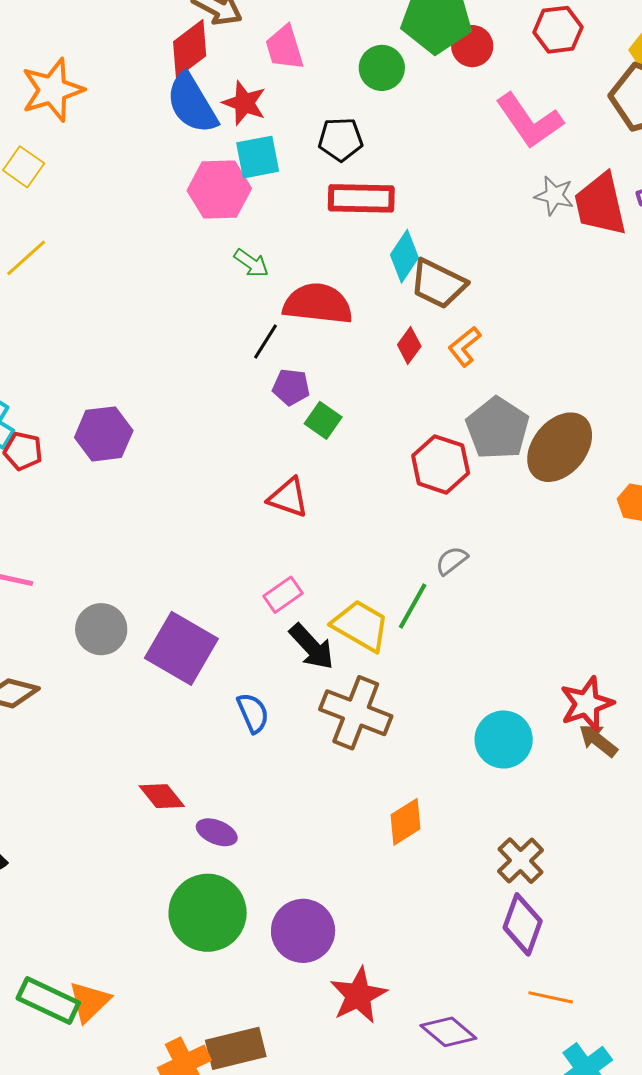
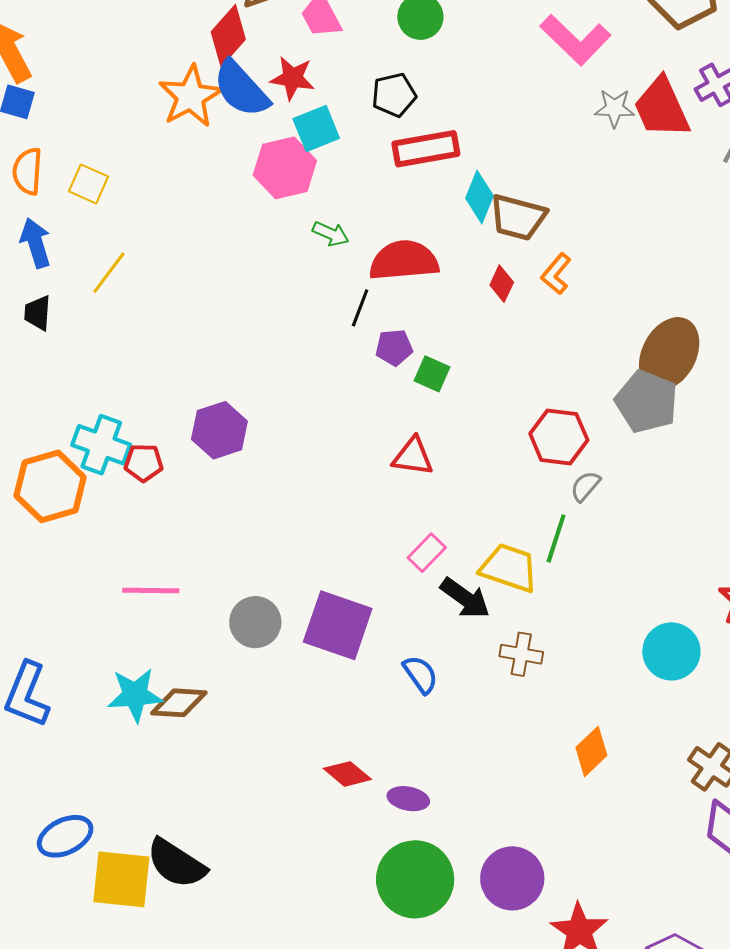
orange star: (52, 90) -> (191, 96), moved
gray pentagon: (498, 428) -> (647, 402), moved
red hexagon: (441, 464) -> (559, 437), moved
brown cross: (356, 713) -> (521, 654), size x0.6

